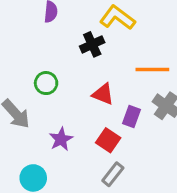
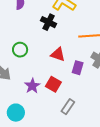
black cross: (92, 44) -> (49, 22), turned -35
red square: (108, 140) -> (53, 84), moved

